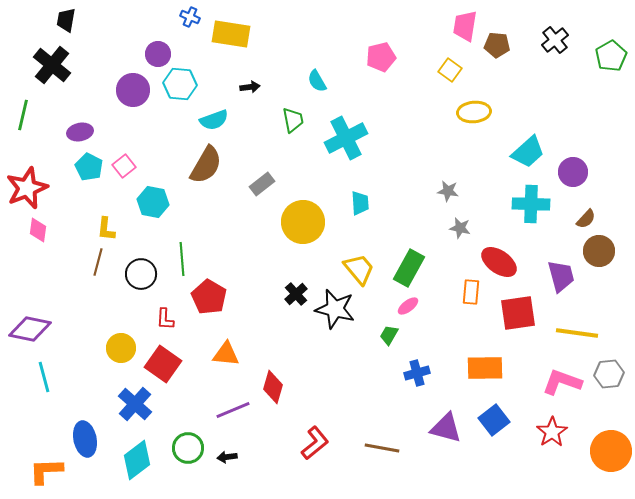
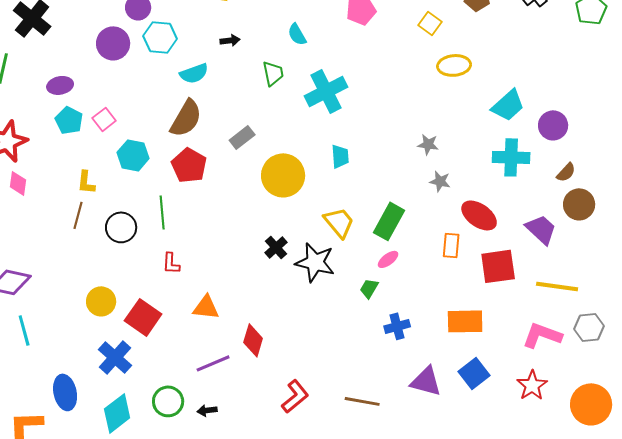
purple trapezoid: (561, 276) -> (541, 229), turned -32
red pentagon: (209, 297) -> (189, 165), moved
red L-shape: (165, 319) -> (171, 263), moved

